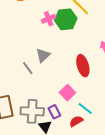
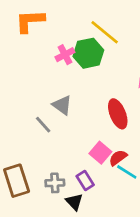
gray triangle: (43, 55) -> (62, 105), turned -35
gray cross: (32, 111) -> (55, 183), size x0.6
red semicircle: (76, 121) -> (118, 158), moved

